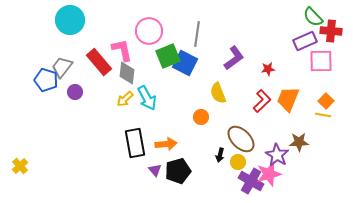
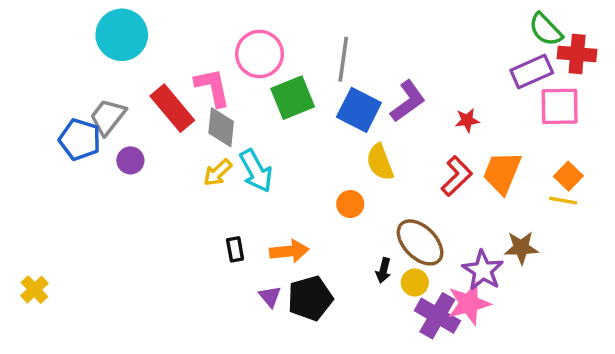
blue square: (185, 63) -> (359, 110), moved
black rectangle: (135, 143) -> (235, 249), size x0.5

